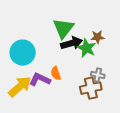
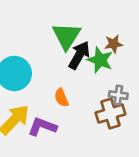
black arrow: (72, 43) -> (79, 55), turned -40
purple L-shape: (40, 79) -> (42, 127), moved

